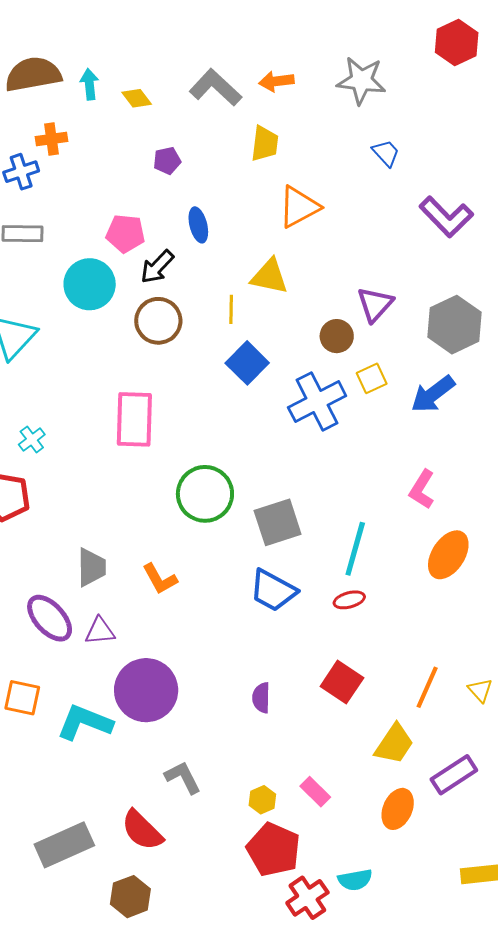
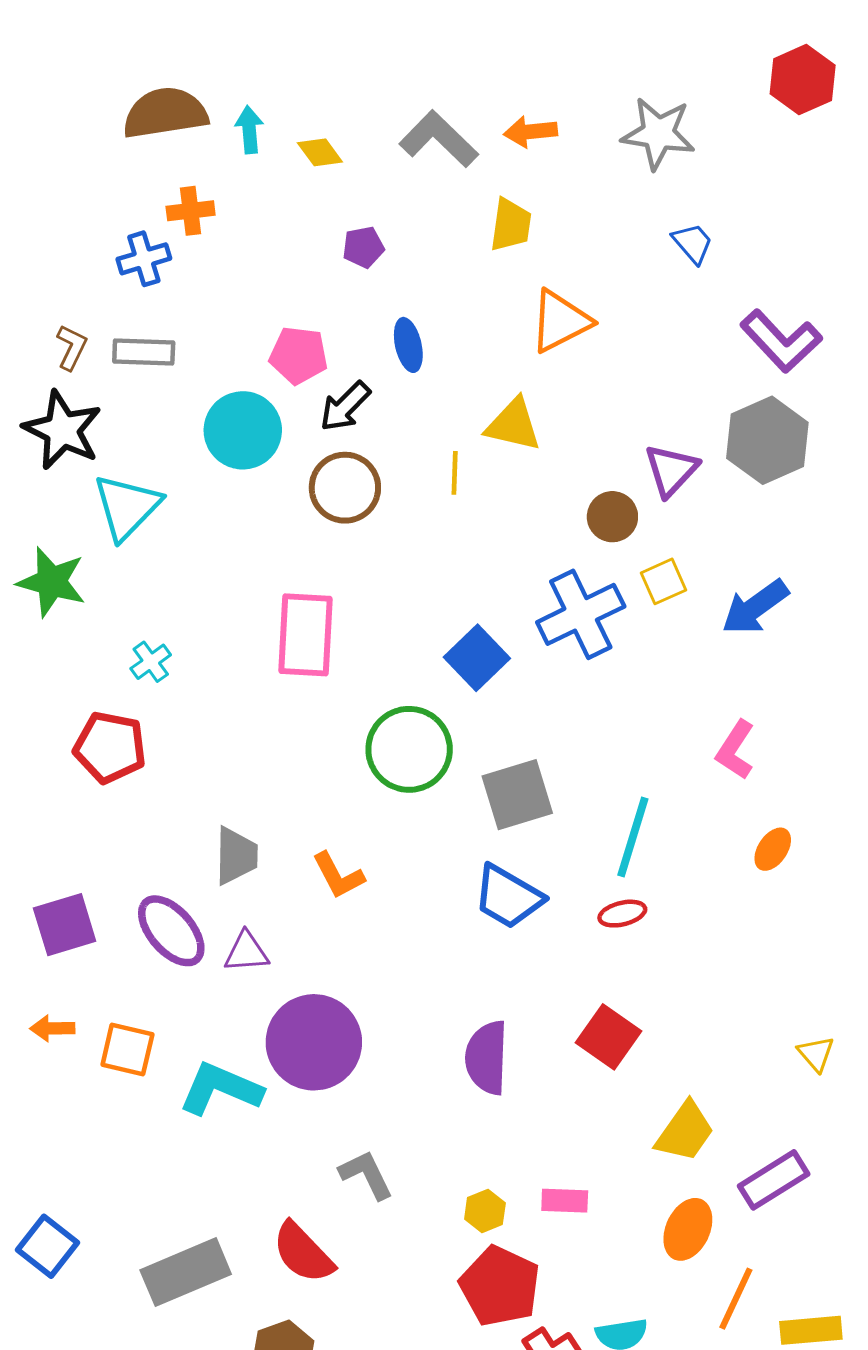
gray hexagon: (454, 325) -> (767, 440), moved
blue square: (247, 363) -> (477, 658), moved
orange ellipse: (448, 555) -> (773, 849), size x0.6
orange line: (427, 687) -> (736, 1299), moved
purple semicircle: (261, 698) -> (487, 1058), size x1.6
pink rectangle: (315, 792) -> (565, 1201), turned -44

